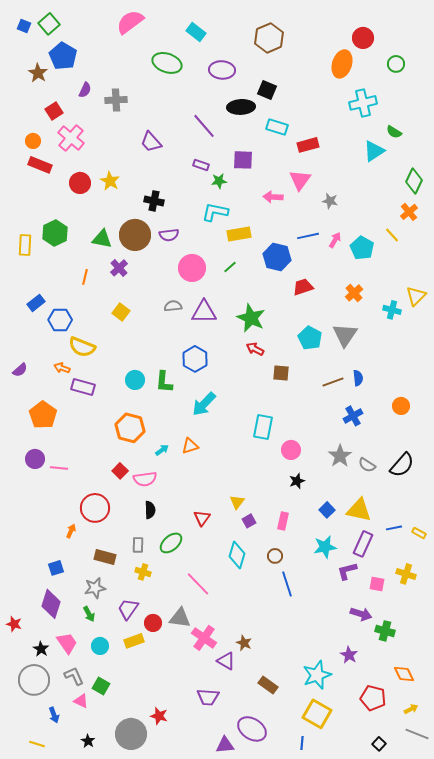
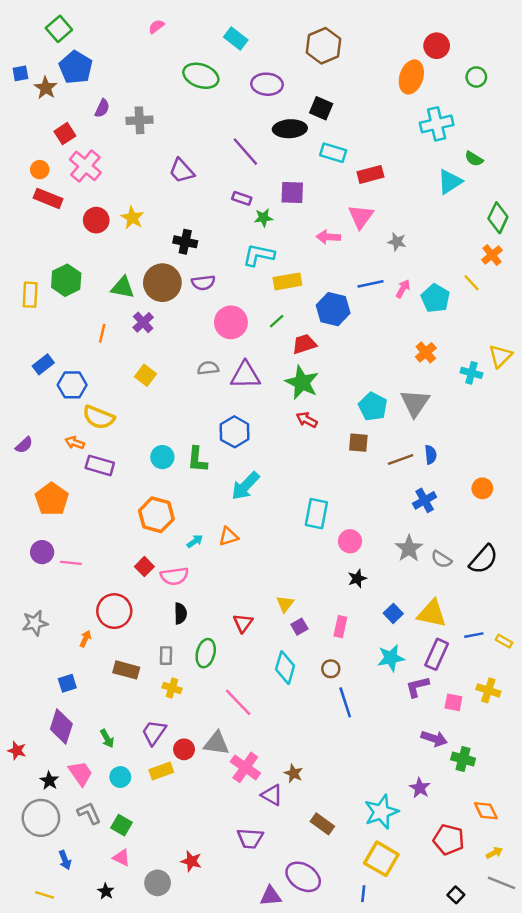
pink semicircle: (130, 22) -> (156, 26), size x0.5
blue square: (24, 26) -> (20, 73), moved, turned -32
red trapezoid: (303, 287) -> (304, 344), moved
brown square: (281, 373) -> (358, 443), moved
green ellipse: (171, 543) -> (206, 653), turned -35
gray star: (95, 588) -> (35, 623), moved
pink triangle: (81, 701) -> (121, 858), moved
gray circle: (131, 734) -> (158, 883), size x0.7

